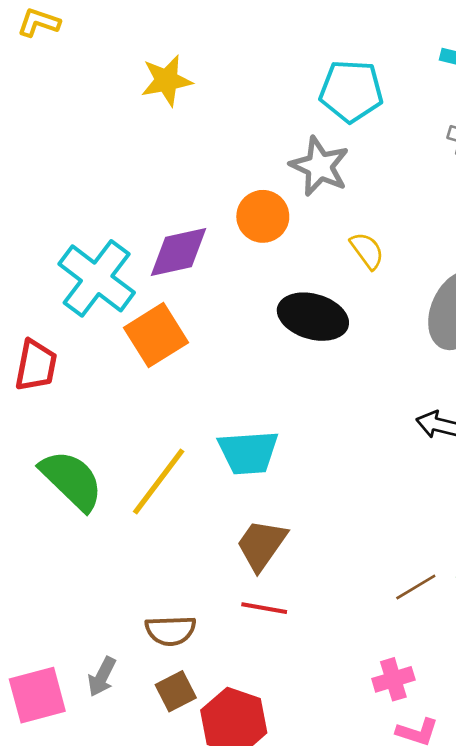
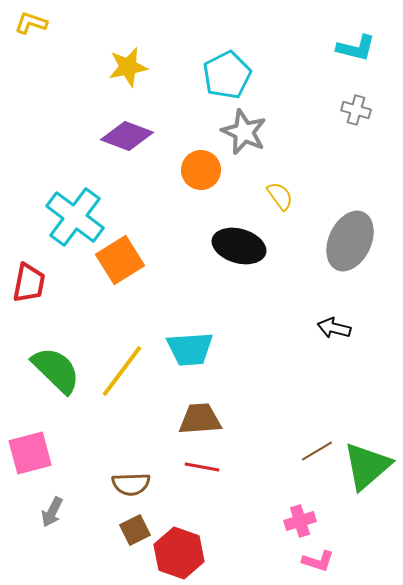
cyan pentagon: (351, 91) -> (227, 75), moved, turned -30
purple diamond: (178, 252) -> (127, 136), moved, turned 33
brown trapezoid: (262, 545) -> (200, 419), turned 51
gray arrow: (102, 677) -> (52, 512), moved
pink square: (37, 695) -> (30, 453), moved

